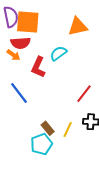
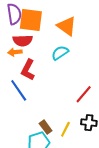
orange triangle: (78, 27) -> (67, 26), moved, turned 45
orange arrow: (13, 55) -> (15, 52), turned 136
red L-shape: (38, 67) -> (28, 70), moved

